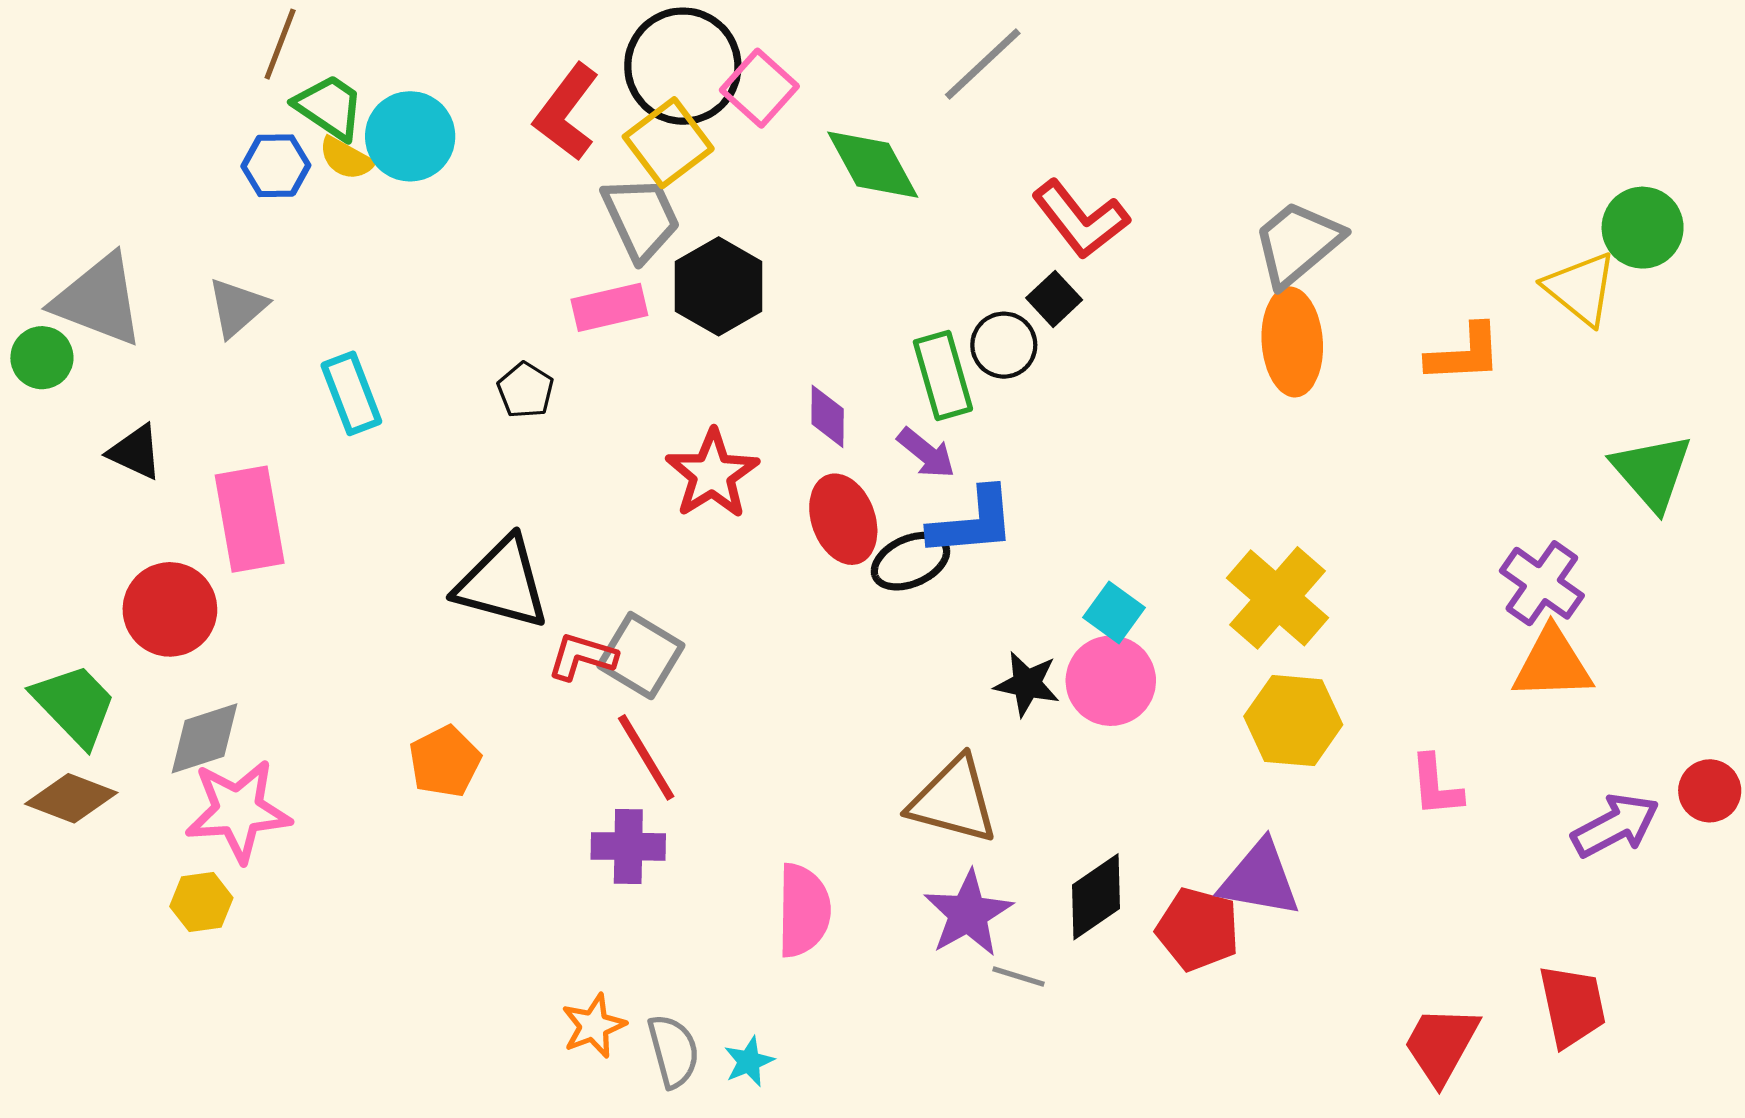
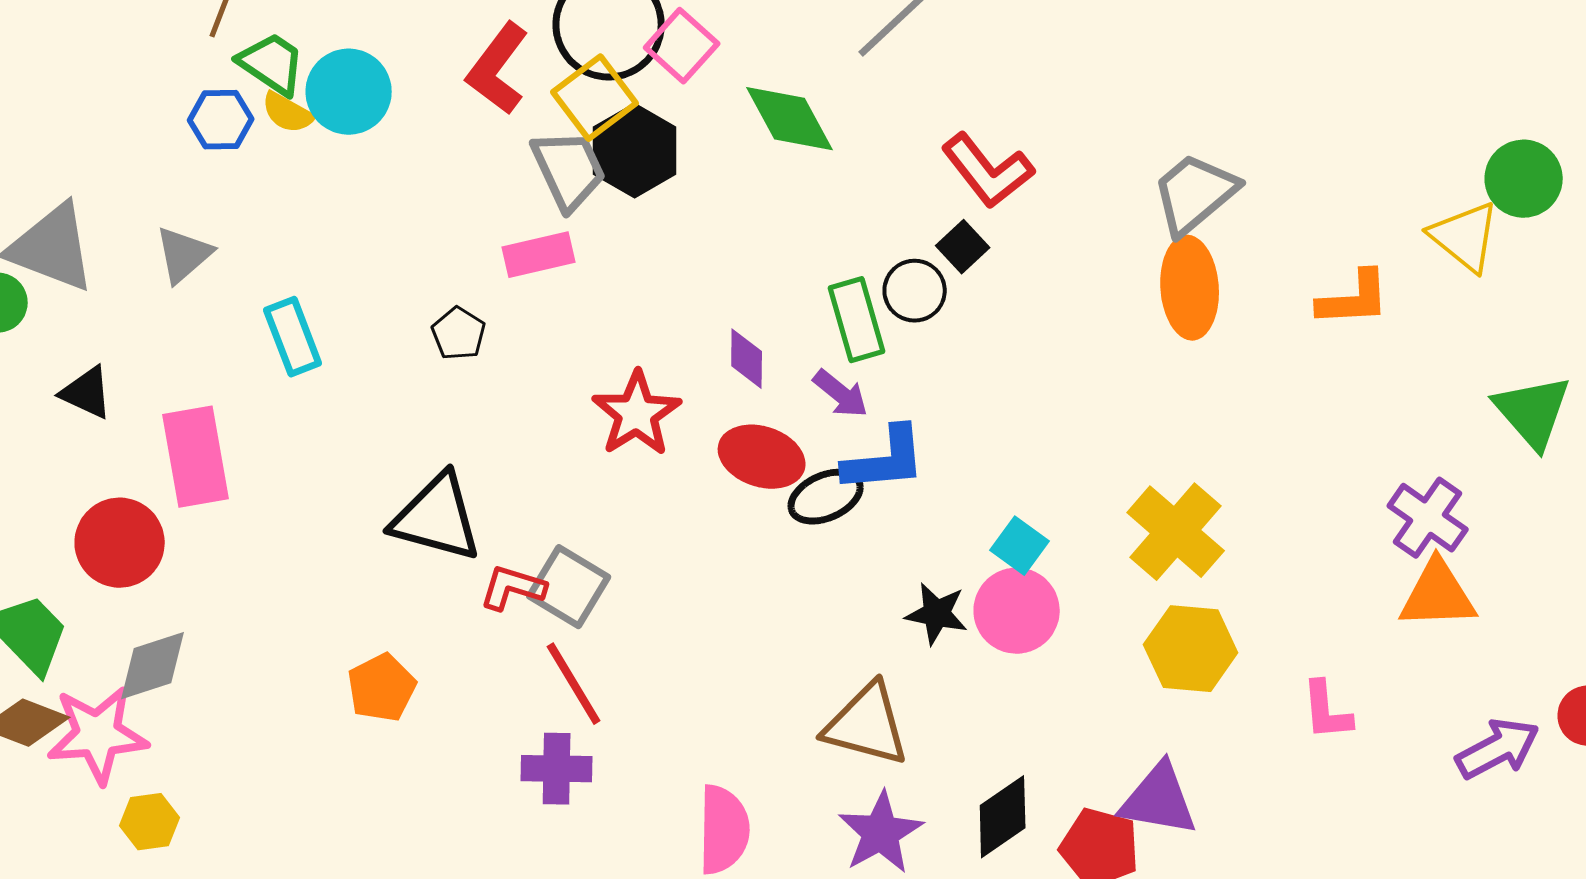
black hexagon: (719, 286) -> (635, 151), moved
red ellipse: (843, 519) -> (762, 457), turned -52
pink star: (238, 811) -> (98, 735), moved

